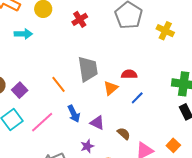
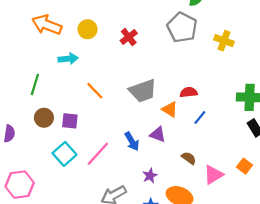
gray trapezoid: (88, 69) -> (143, 91), turned 84
orange line: (59, 84) -> (95, 91), moved
orange triangle: (111, 88) -> (170, 109), turned -42
purple square: (20, 90) -> (70, 121), turned -35
purple triangle: (97, 123) -> (158, 134), moved

